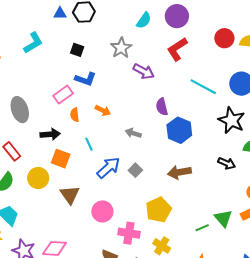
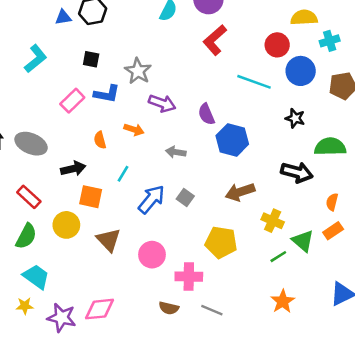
red circle: (224, 38) -> (277, 45), moved
gray star: (121, 48) -> (138, 71), moved
purple arrow: (144, 71) -> (162, 103), moved
pink rectangle: (63, 95) -> (72, 101), moved
gray ellipse: (20, 110) -> (31, 144), turned -40
black star: (232, 120) -> (295, 118), size x0.6
cyan line: (89, 144) -> (123, 174), turned 64
black arrow: (227, 163) -> (297, 172), size x1.4
yellow pentagon: (158, 210) -> (221, 242), turned -30
yellow cross: (162, 246) -> (273, 221), moved

